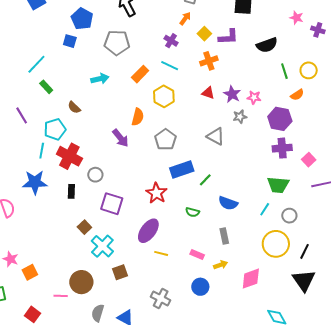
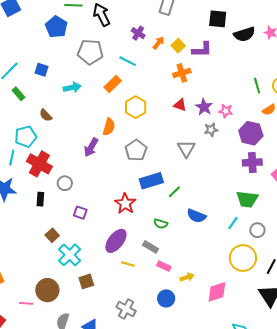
orange arrow: (185, 18) -> (158, 43), moved
blue square: (70, 41) -> (42, 70), moved
purple cross: (171, 41) -> (138, 33), moved
black semicircle: (267, 45) -> (244, 34), moved
cyan line: (170, 66) -> (128, 61), moved
gray triangle: (216, 136) -> (186, 149), turned 30
purple arrow: (120, 138) -> (91, 147), turned 66
purple square: (112, 204) -> (80, 213), size x0.6
gray rectangle: (224, 236) -> (151, 247), moved, turned -49

